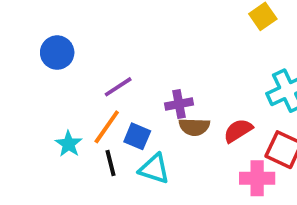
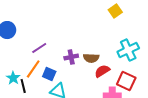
brown semicircle: (194, 127) -> (91, 58), moved
black line: (110, 163) -> (23, 86), moved

